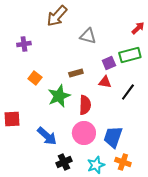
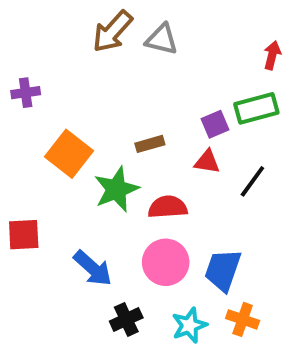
red arrow: (138, 28) -> (272, 55), turned -32
gray triangle: (88, 36) -> (162, 39), moved
purple cross: (24, 44) -> (26, 93), moved
orange square: (35, 78) -> (69, 154), size x1.6
red semicircle: (85, 105) -> (168, 207), turned -96

